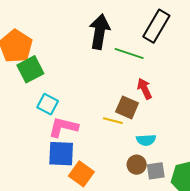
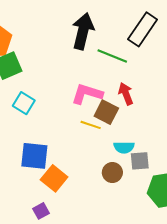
pink L-shape: (63, 127) -> (87, 94), moved
gray square: (156, 171) -> (140, 161), moved

